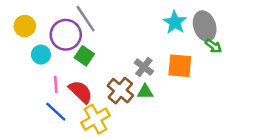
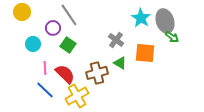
yellow circle: (25, 26) -> (22, 12), moved
purple circle: (66, 35) -> (53, 28), size x0.6
gray cross: (144, 67) -> (116, 40), moved
brown cross: (120, 91) -> (97, 73), turned 35
green triangle: (145, 92) -> (120, 63), moved, turned 32

